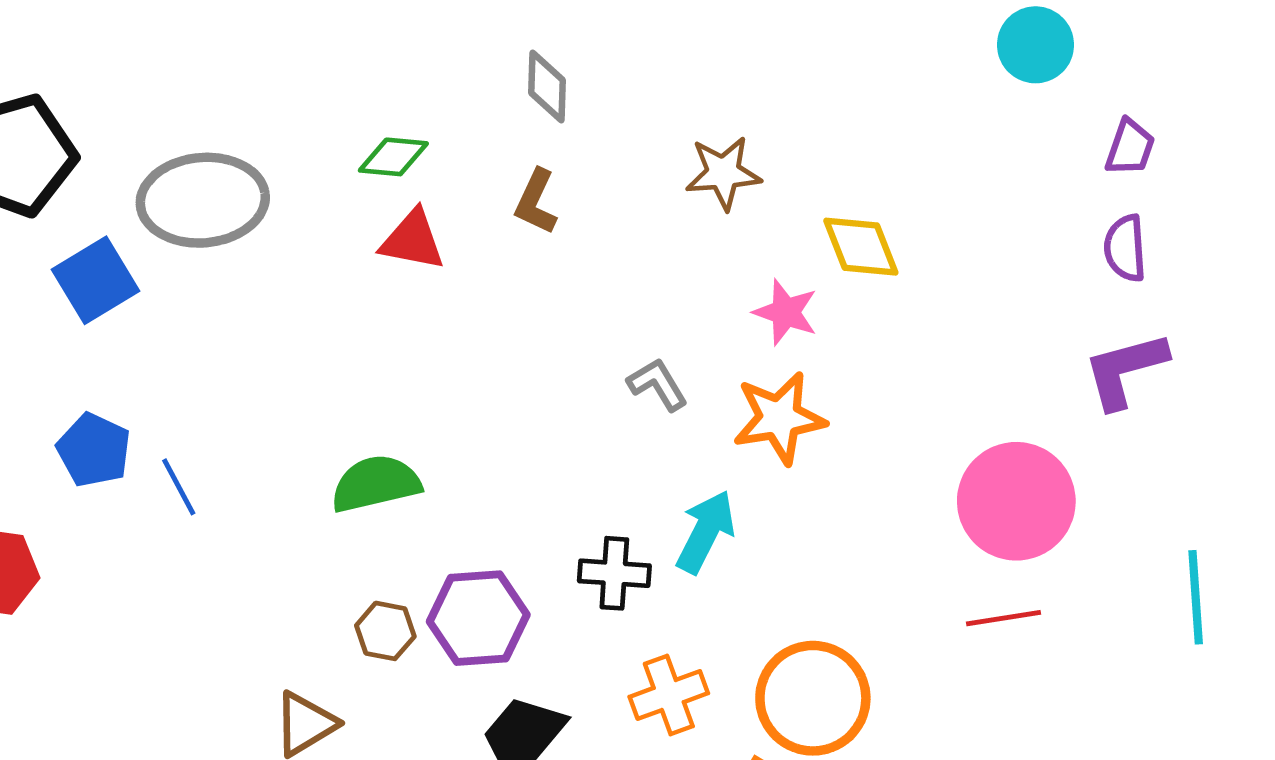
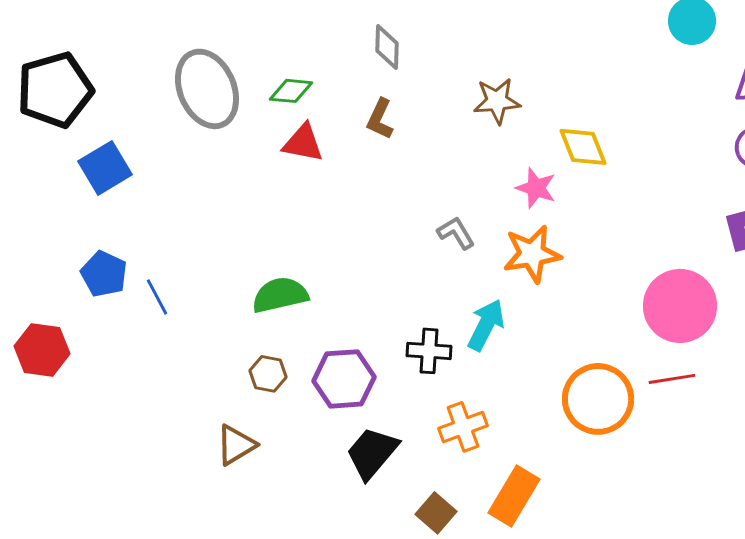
gray ellipse: (203, 200) -> (207, 89), moved, turned 72
brown hexagon: (385, 631) -> (268, 374), moved
orange circle: (813, 698) -> (598, 399), moved

